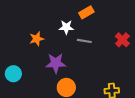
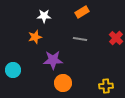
white star: (66, 27) -> (44, 16), moved

